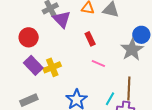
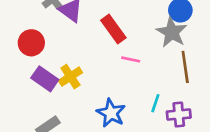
red rectangle: (90, 39) -> (113, 29), size x1.5
brown line: (129, 88) -> (185, 67), moved

